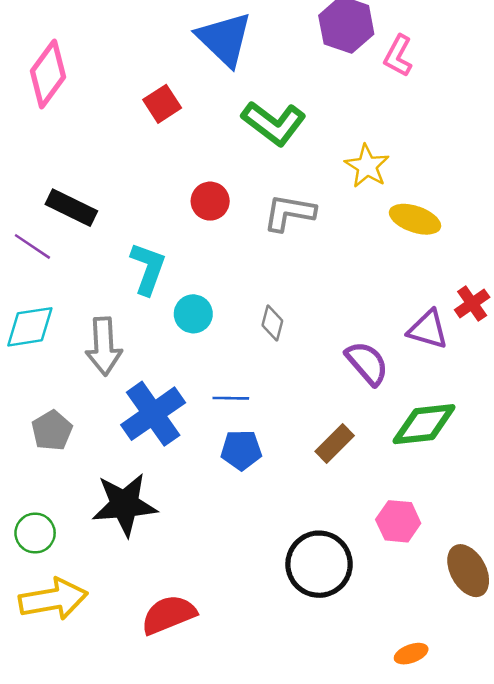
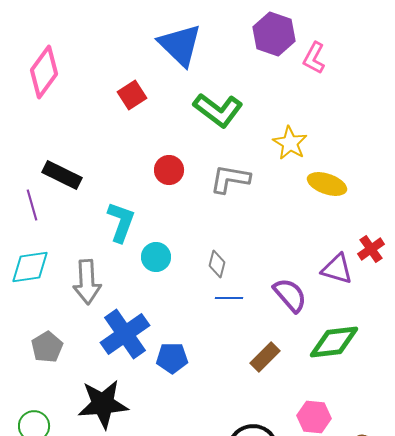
purple line: (32, 246) -> (32, 205), turned 40
blue line: (231, 398) -> (229, 298), moved
blue pentagon: (241, 450) -> (172, 358), moved

